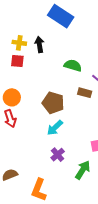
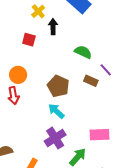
yellow cross: (19, 43) -> (38, 11), moved, turned 32
cyan arrow: (55, 128) -> (56, 111), turned 78
purple cross: (58, 155) -> (55, 138), size x1.5

